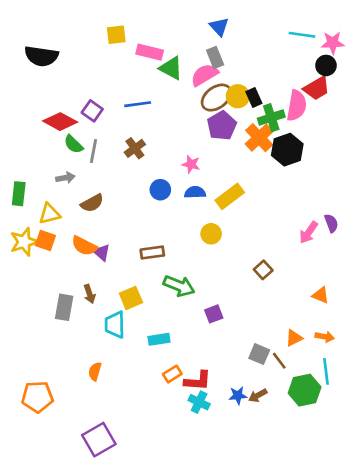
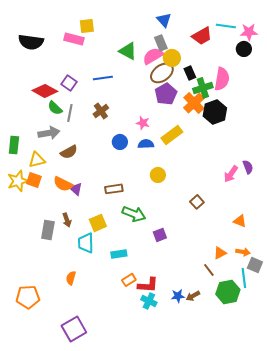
pink rectangle: (150, 52) -> (74, 39), moved
red trapezoid: (317, 88) -> (202, 36), moved
yellow circle: (238, 96) -> (172, 58), moved
gray arrow: (65, 178) -> (49, 133), size x1.5
yellow rectangle: (230, 196) -> (172, 135), moved
gray square: (259, 354) -> (255, 265), moved

